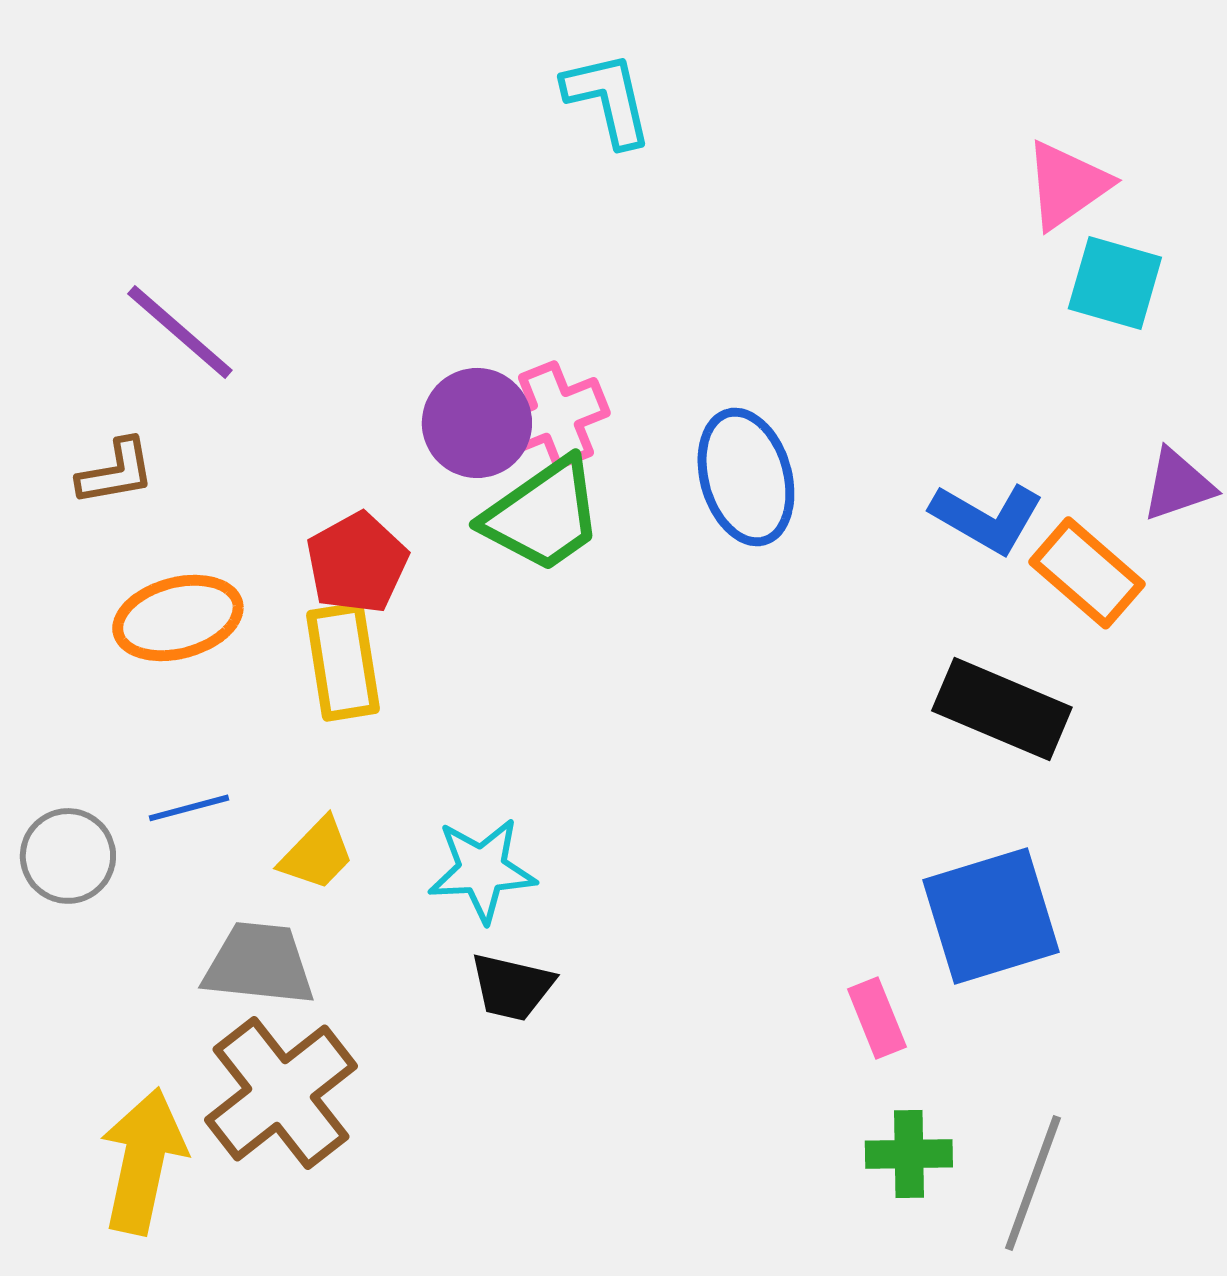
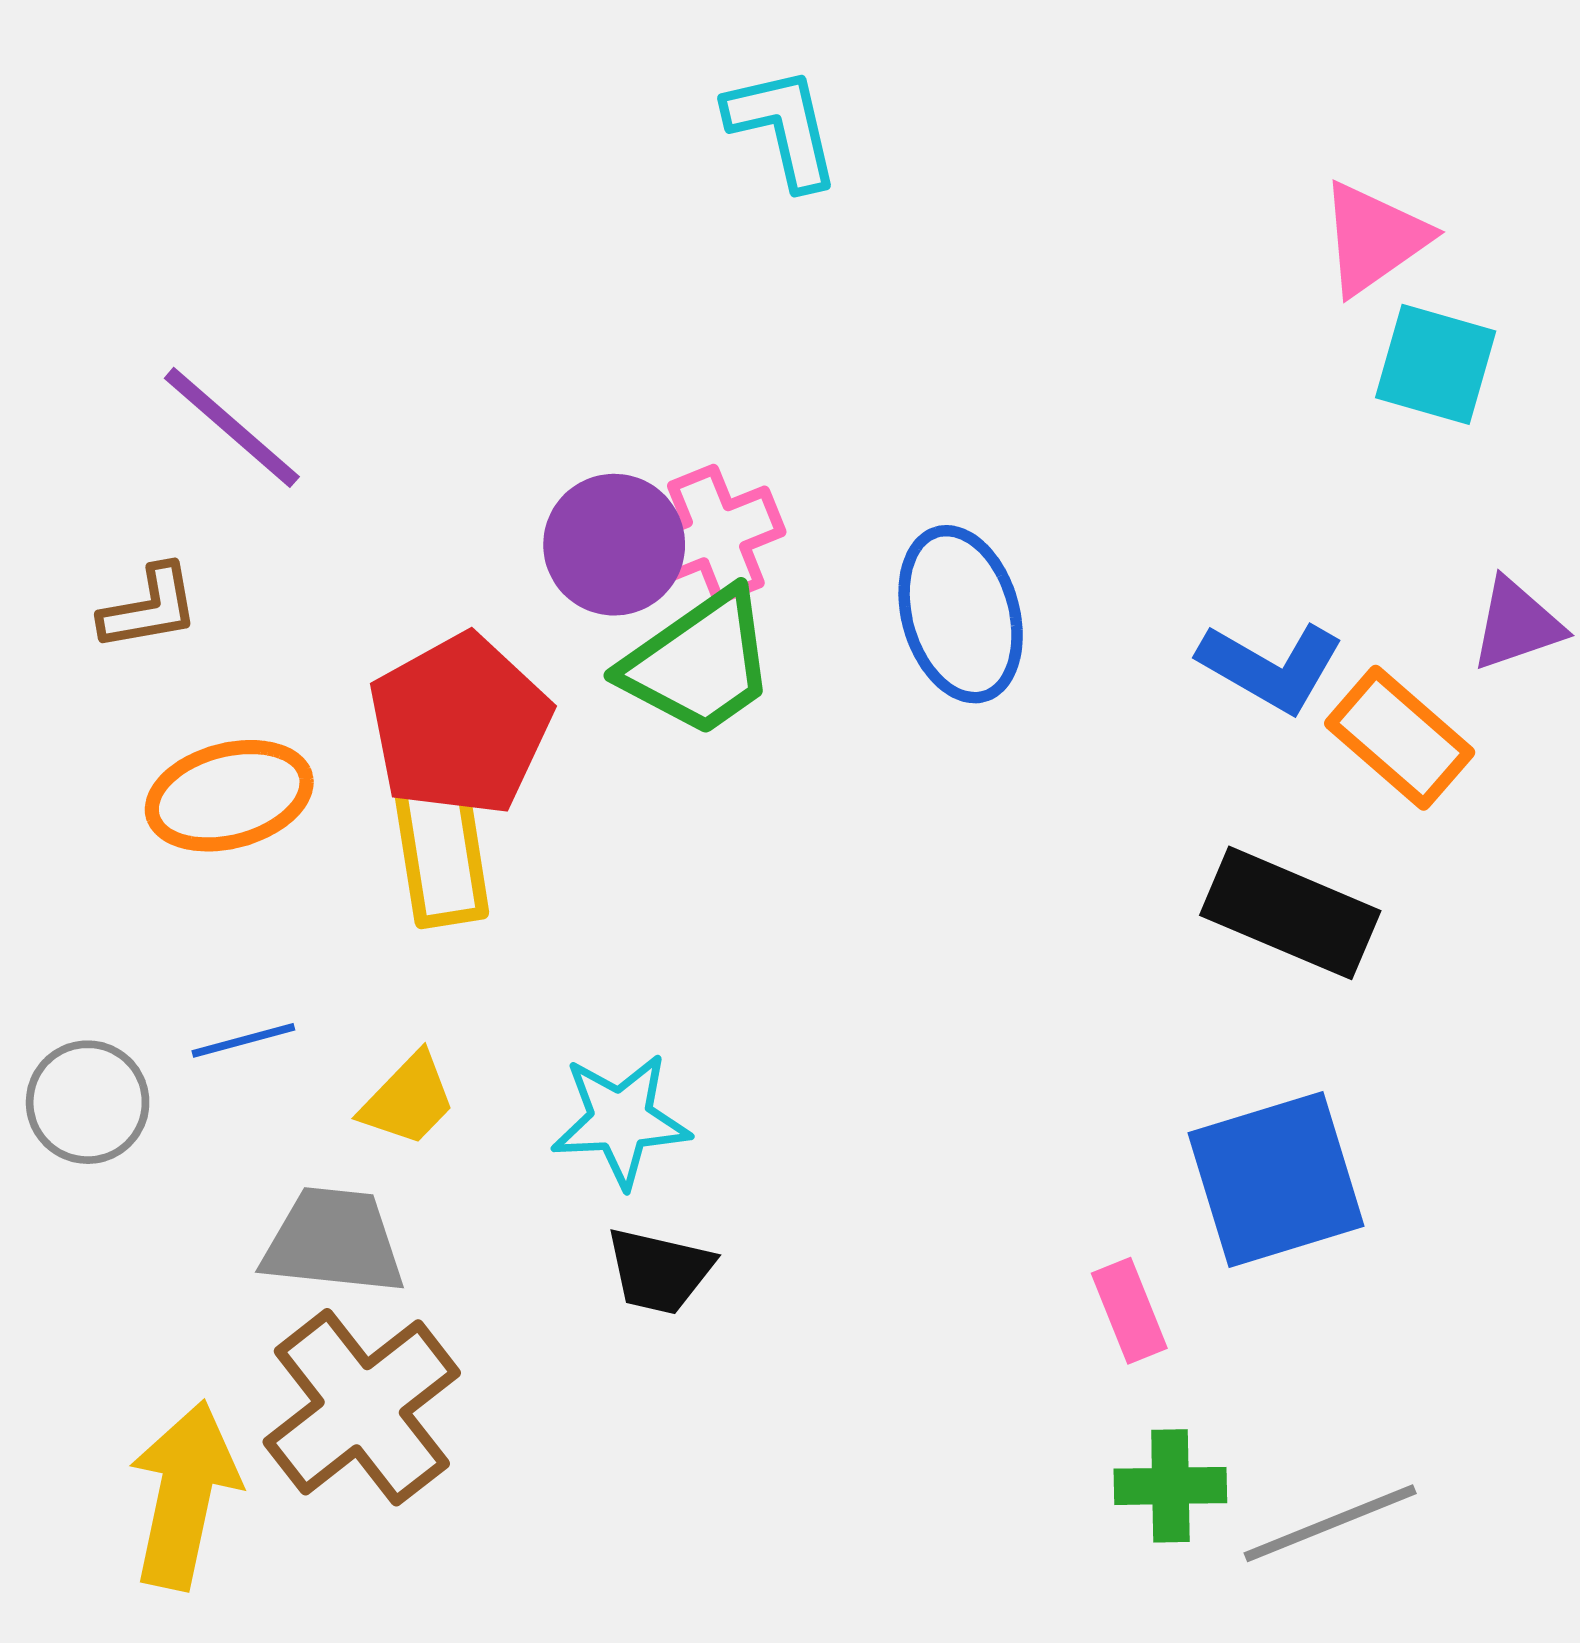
red pentagon: (357, 563) -> (460, 725), size x1.4
gray line: (1033, 1183) -> (1330, 1523), turned 48

